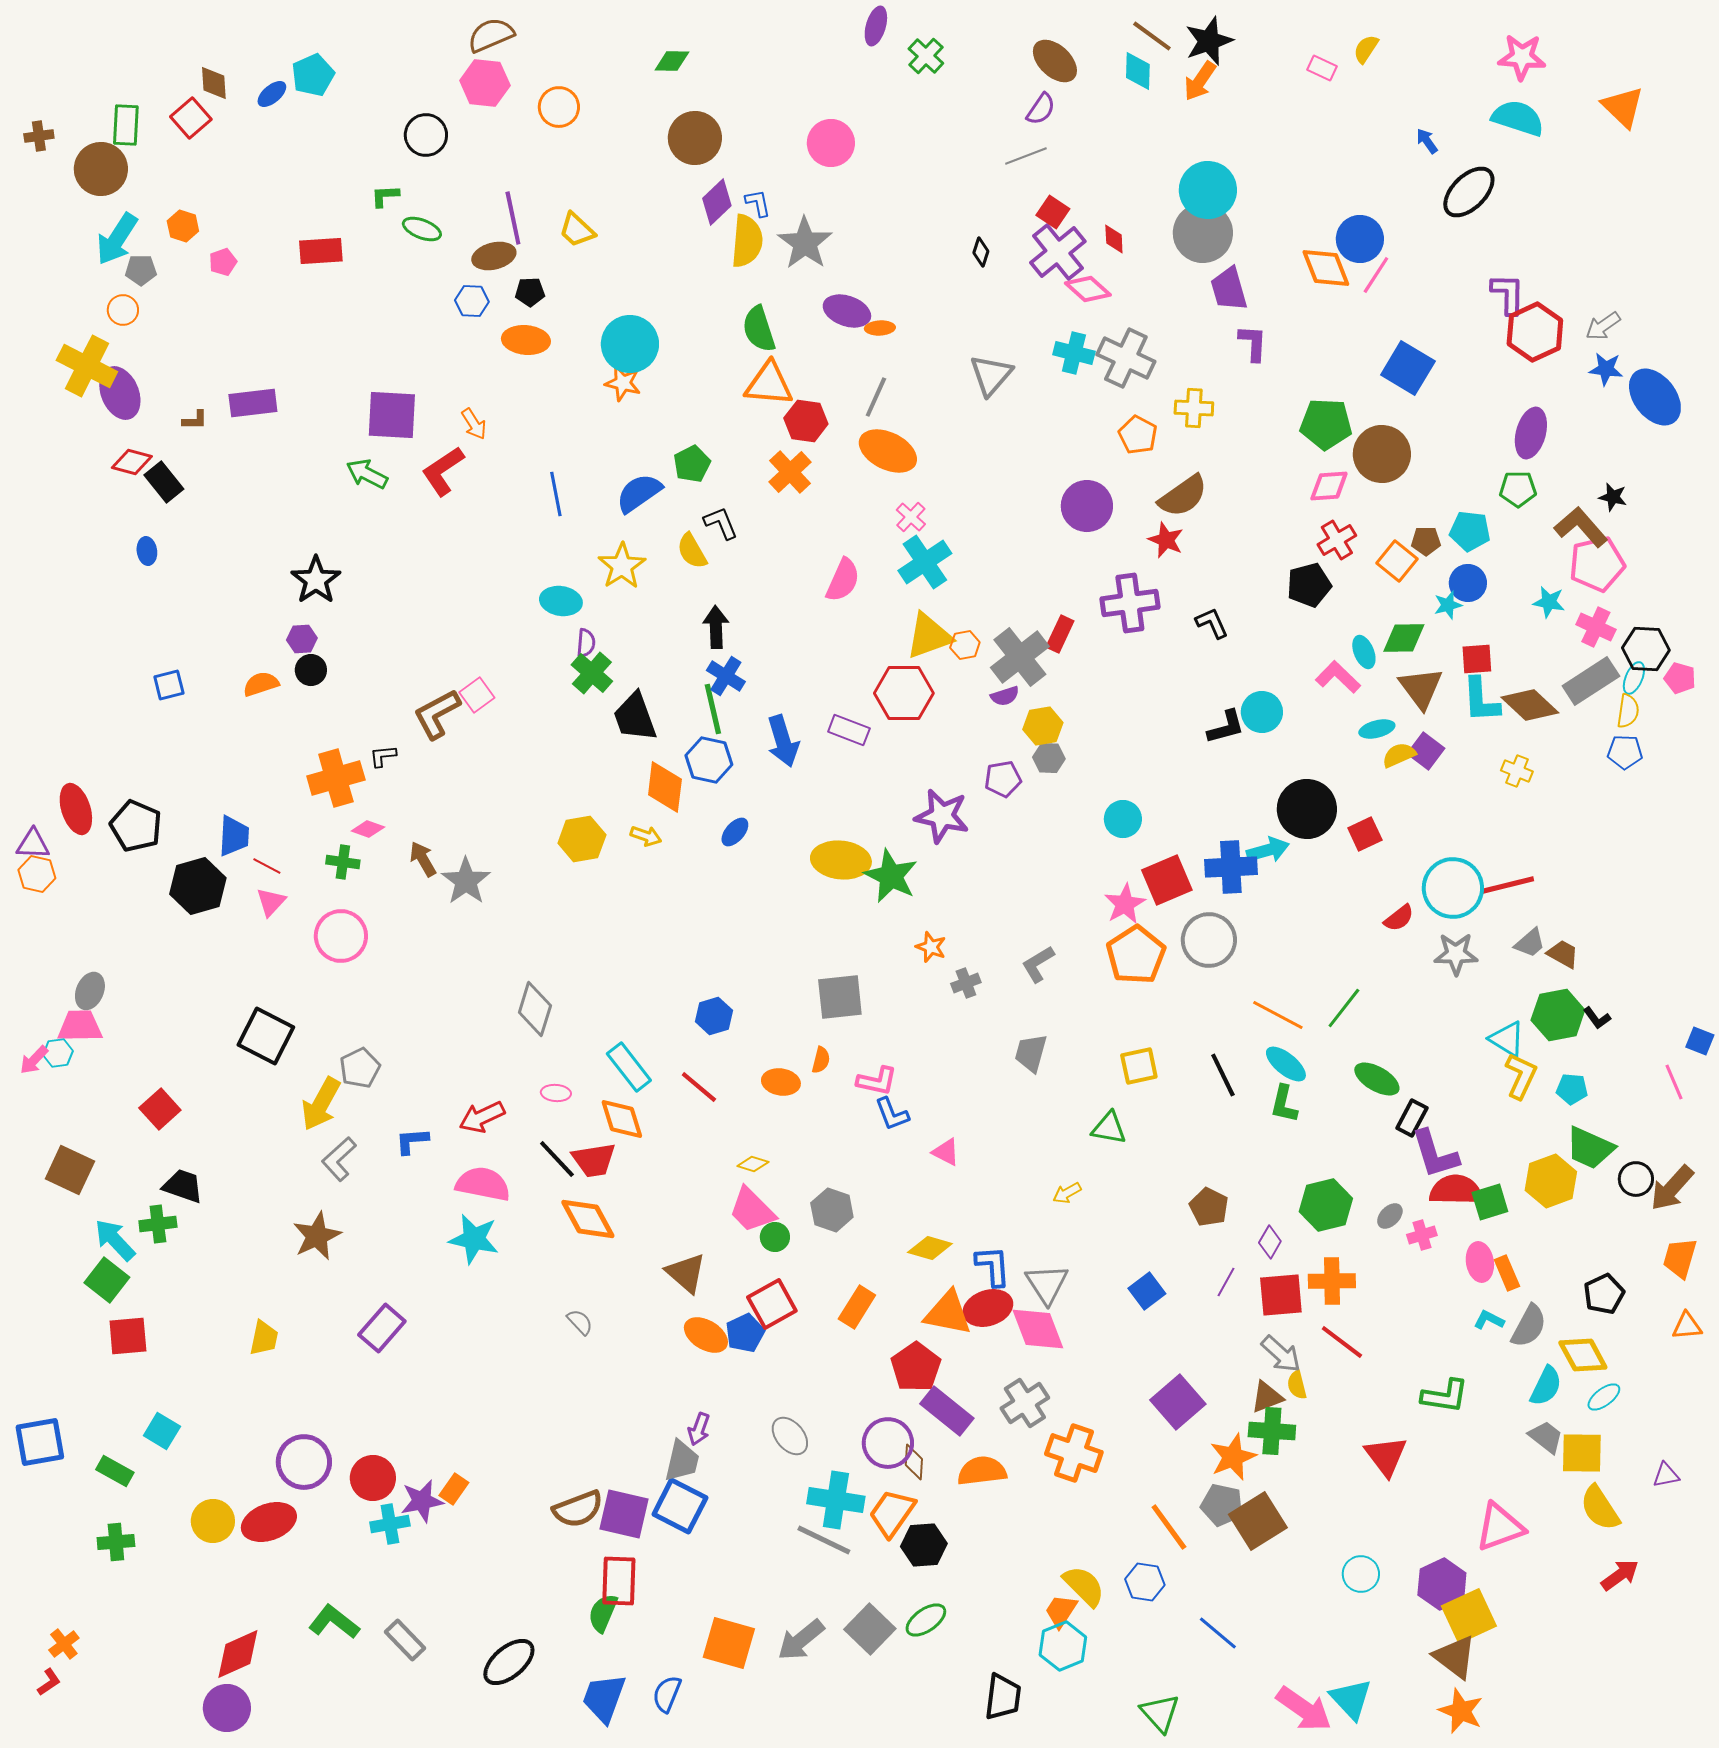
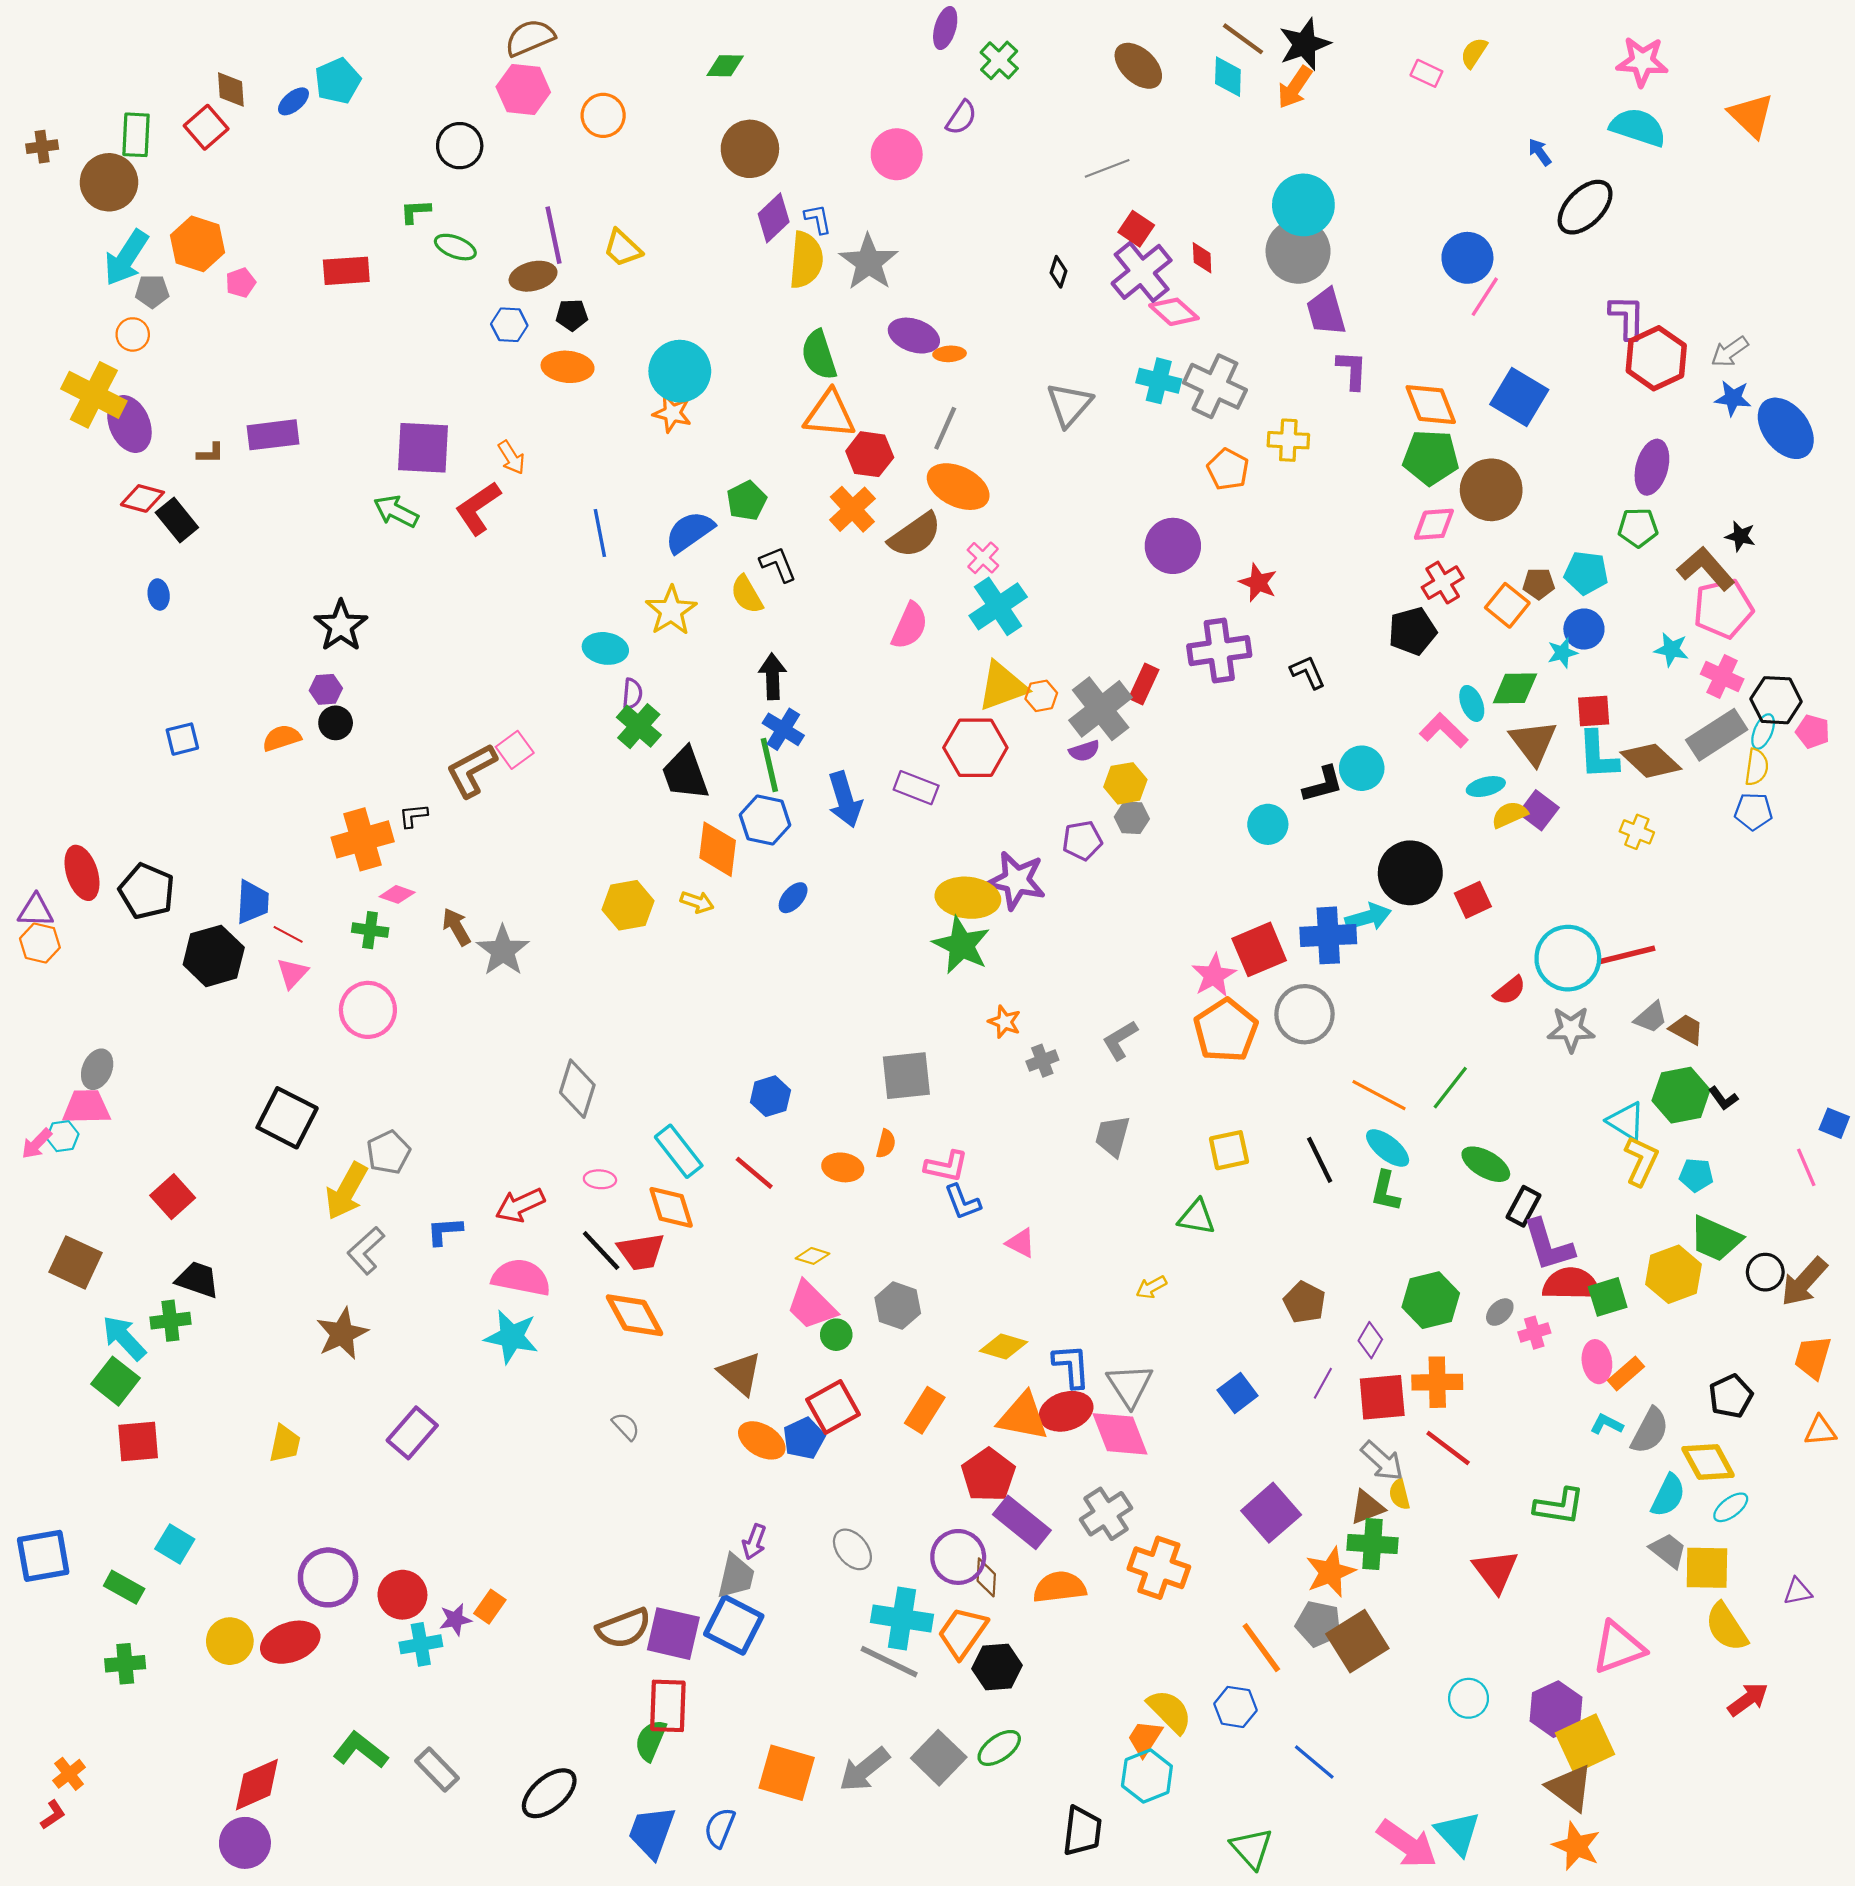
purple semicircle: (1041, 109) -> (961, 118), moved
orange hexagon: (183, 226) -> (197, 244), size x1.6
orange diamond: (1326, 268) -> (1431, 405), moved
brown semicircle: (1183, 496) -> (915, 535), moved
cyan circle: (1123, 819) -> (1268, 824), moved
yellow ellipse: (841, 860) -> (968, 898), moved
orange rectangle: (1507, 1273) -> (1626, 1374), turned 72
purple star: (422, 1501) -> (455, 1620), size x0.7

